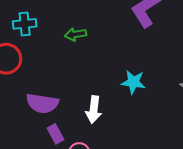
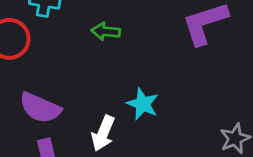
cyan star: (133, 82) -> (143, 104), moved

